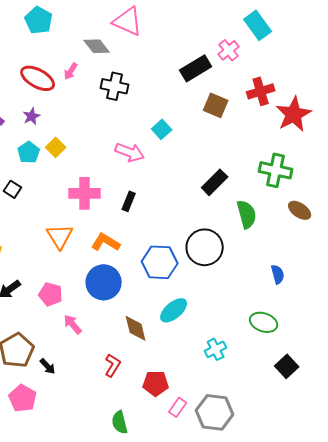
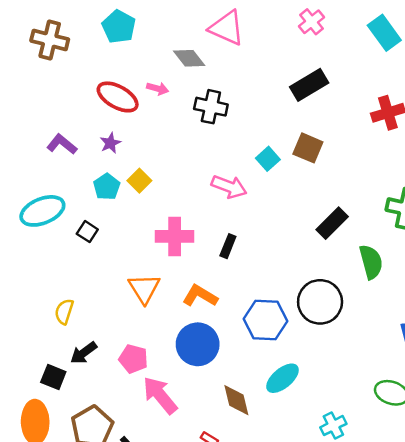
pink cross: (229, 50) -> (312, 22), moved
pink arrow: (71, 71) -> (158, 88), turned -108
brown square: (216, 105) -> (308, 148), moved
pink arrow: (73, 324) -> (160, 395), size x1.6

